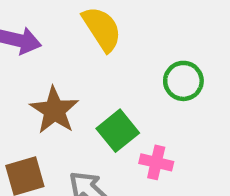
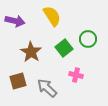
green square: (118, 131) -> (64, 48), moved

